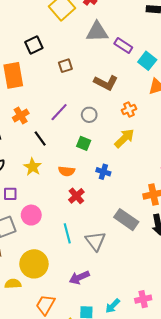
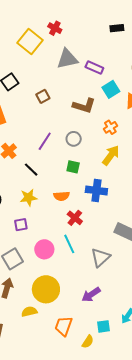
cyan square: (147, 61) -> (111, 89), moved, turned 30
yellow star: (33, 167) -> (29, 198), turned -30
blue cross: (103, 172) -> (96, 191), size x1.5
purple square: (10, 194) -> (21, 225), moved
pink circle: (31, 215) -> (44, 249), moved
cyan line: (67, 233) -> (69, 244), moved
gray triangle: (96, 241) -> (100, 257), turned 35

